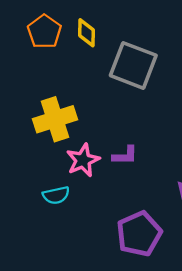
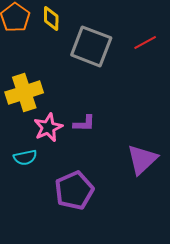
purple pentagon: (139, 234) -> (74, 190), moved

